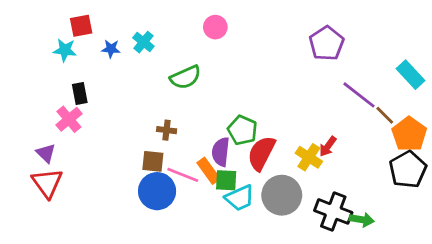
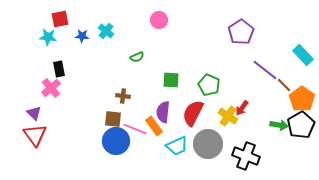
green semicircle: (185, 77) -> (137, 57), size x0.6
green pentagon: (242, 130) -> (209, 85), moved
green square: (226, 180) -> (171, 80), moved
green arrow: (362, 220) -> (279, 125), moved

